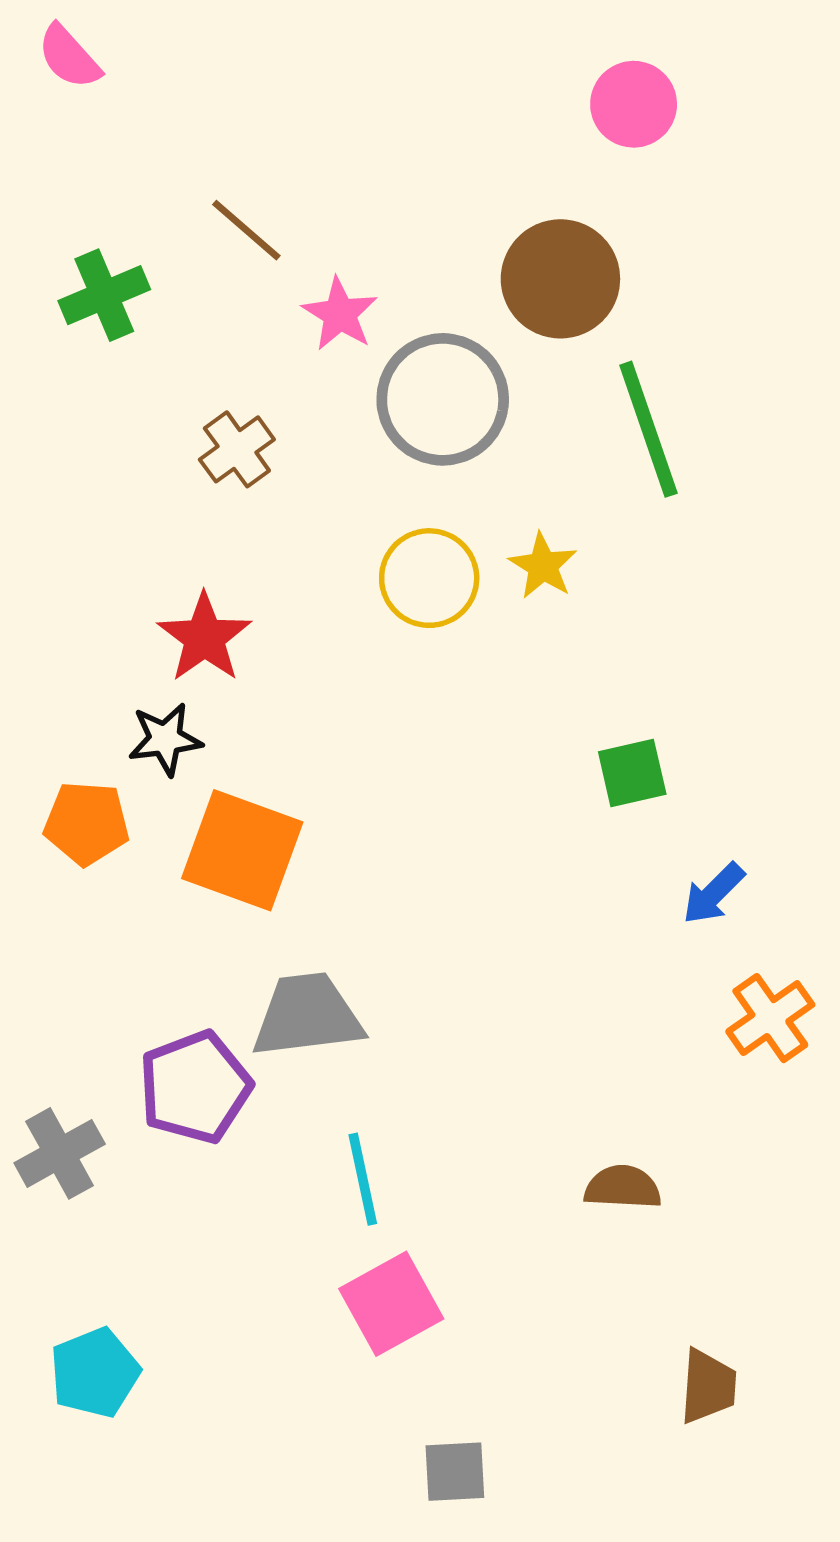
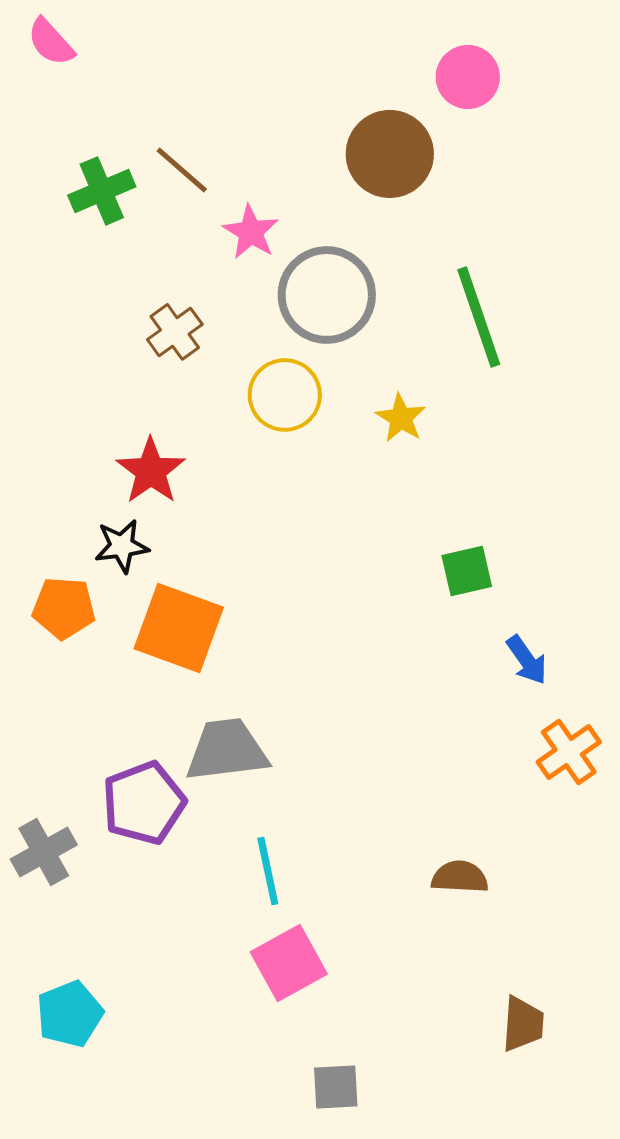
brown circle: (560, 279) -> (390, 154), moved
green cross: (104, 295) -> (102, 191), moved
yellow circle: (429, 578) -> (285, 395), moved
blue arrow: (713, 894) -> (527, 660), turned -80

